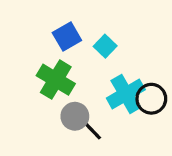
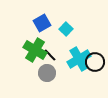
black line: (92, 131) -> (50, 55), moved

